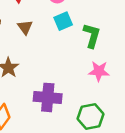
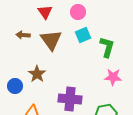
brown triangle: (25, 27) -> (51, 40), size x1.6

